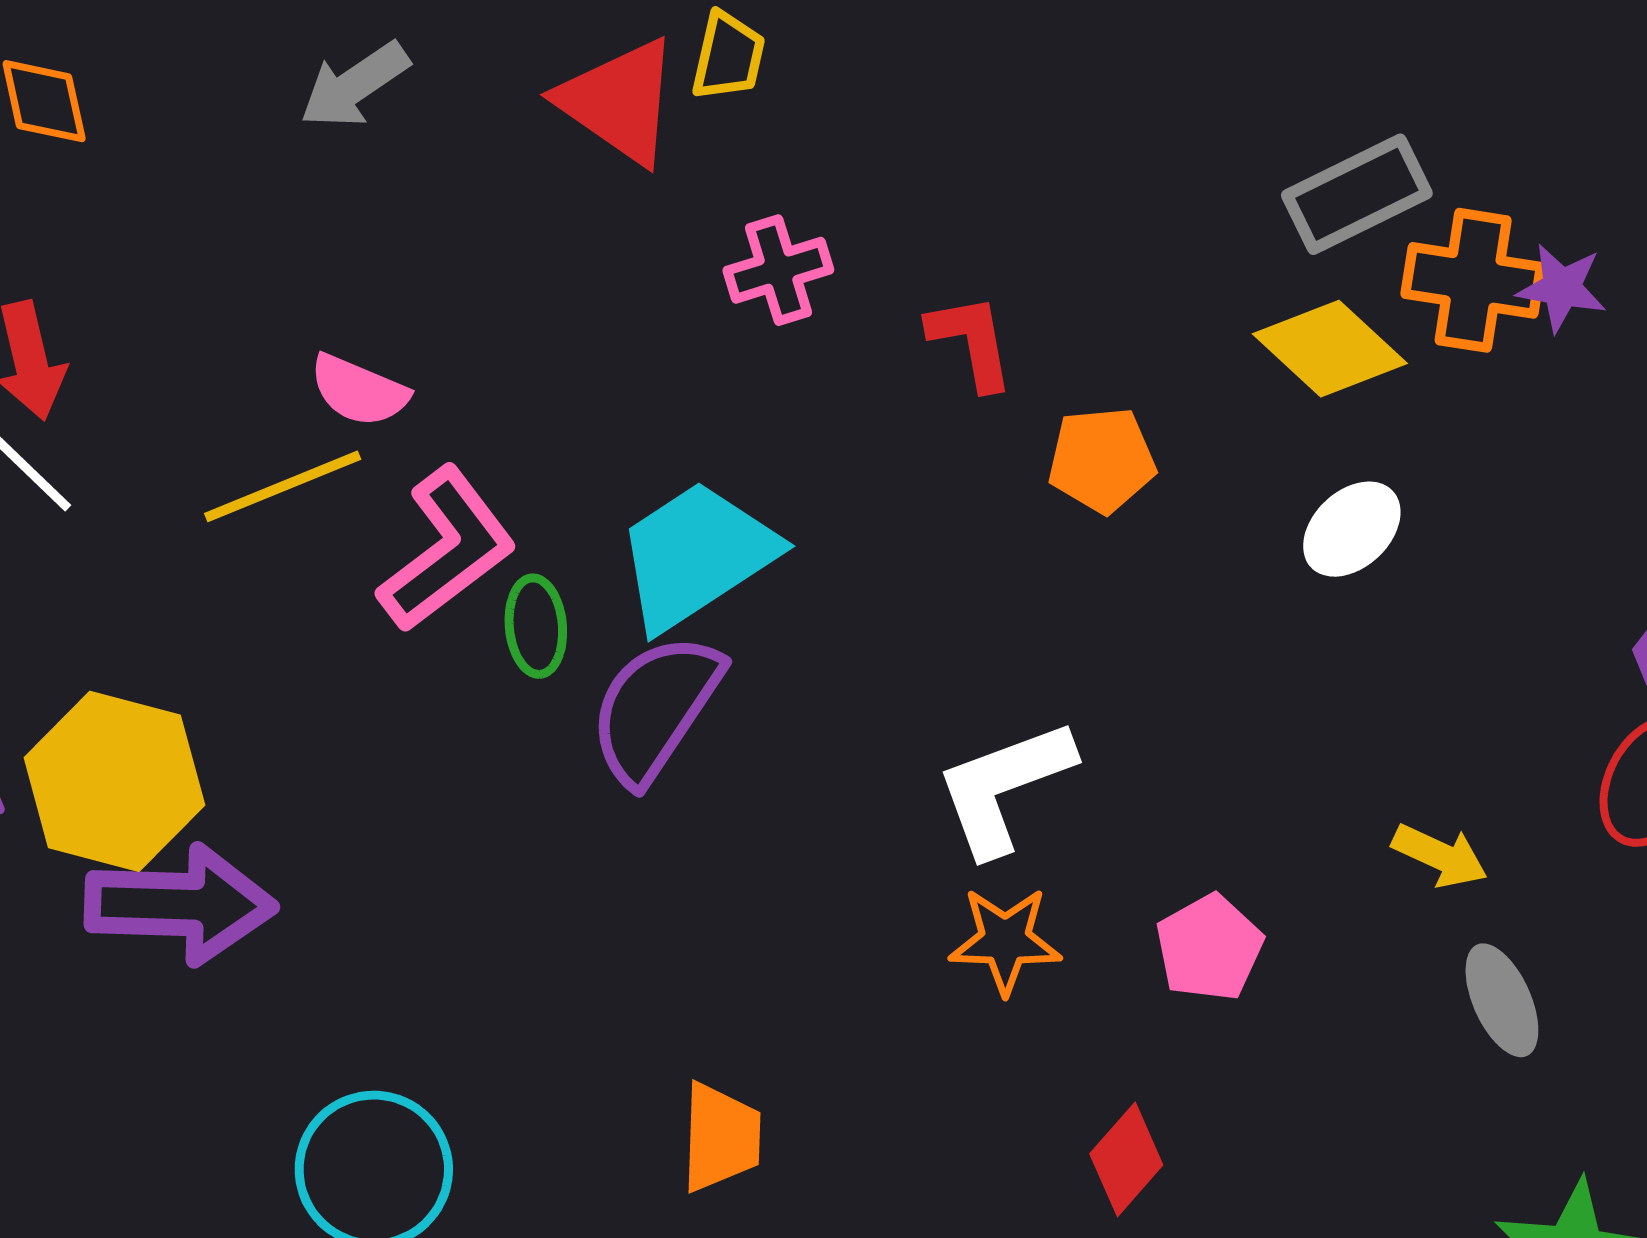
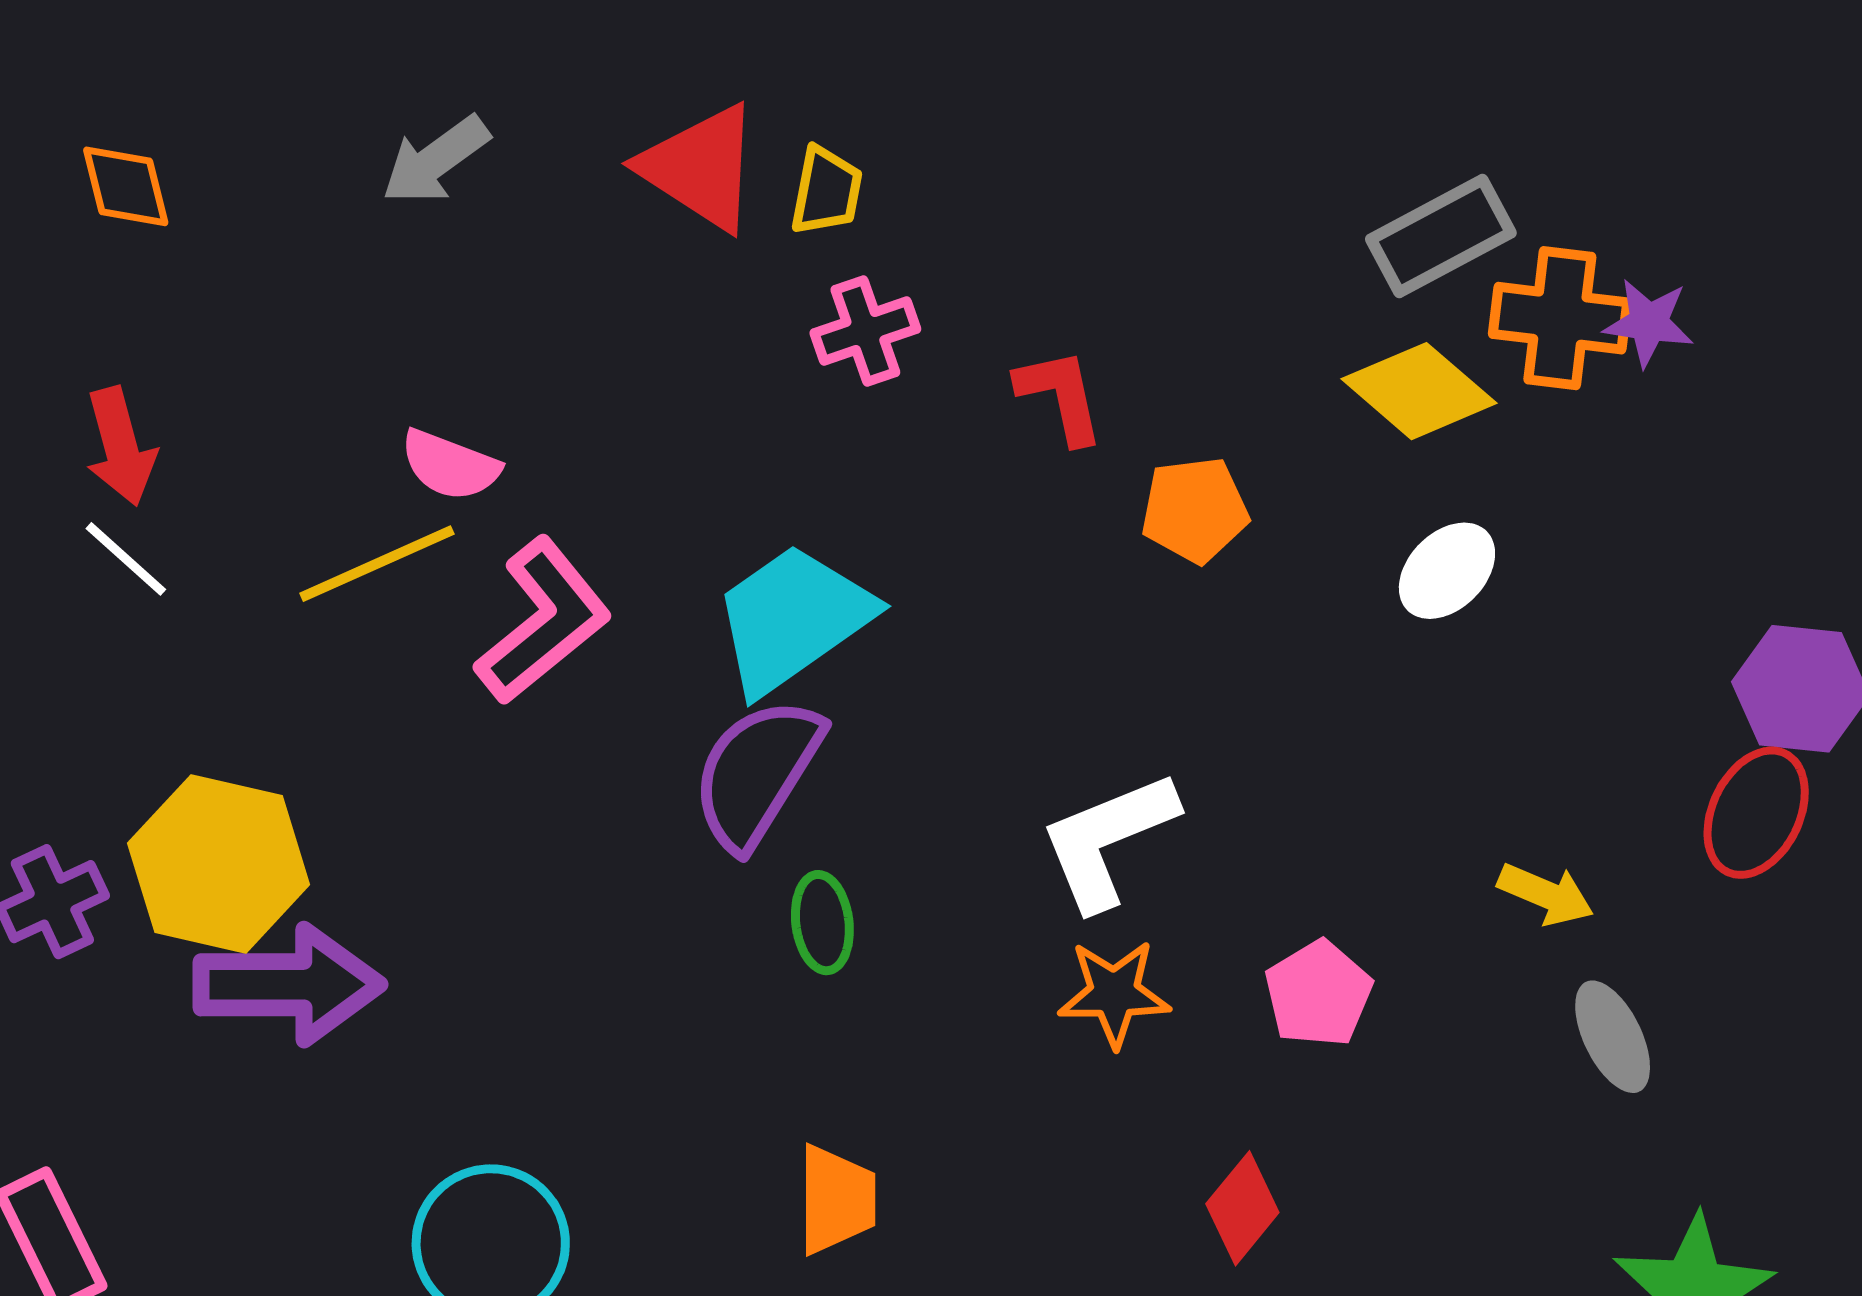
yellow trapezoid: (728, 56) -> (826, 191), moved
green ellipse: (536, 626) -> (822, 923), moved

